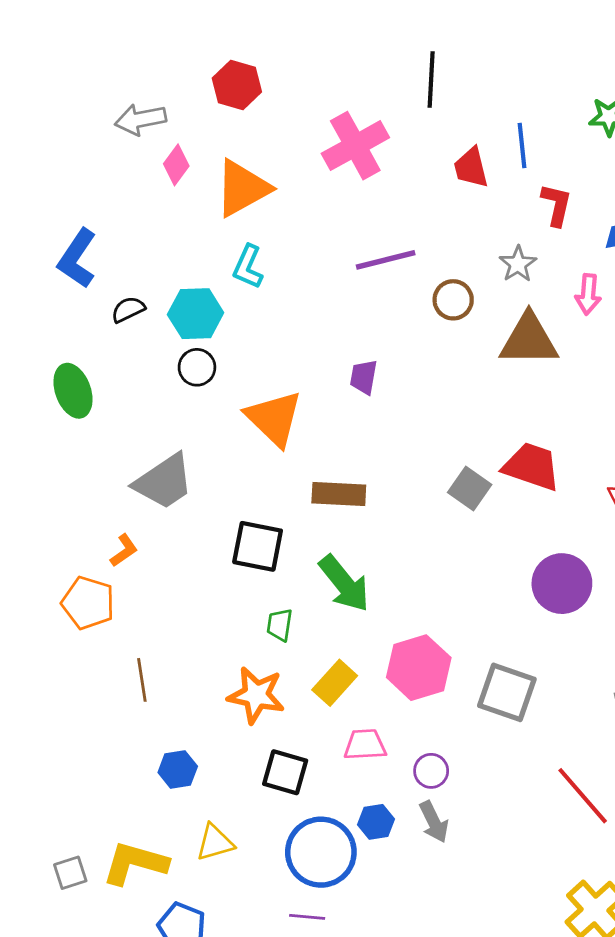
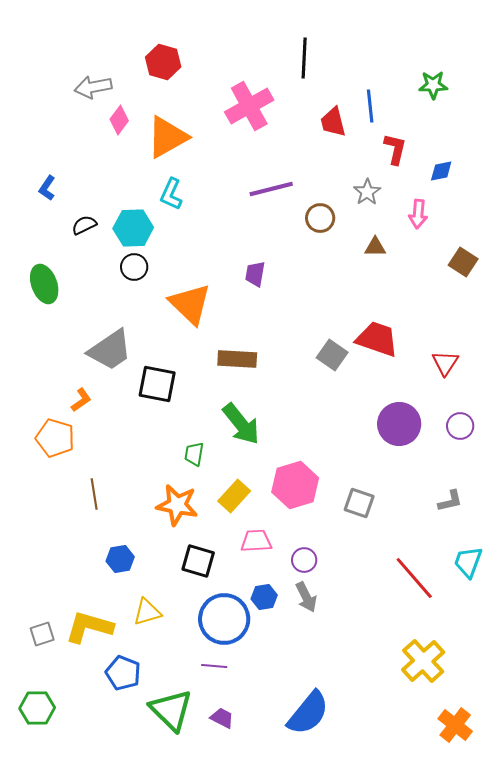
blue L-shape: (77, 259) -> (47, 188), size x0.6
brown triangle: (529, 340) -> (375, 247), size x0.5
black square: (258, 546) -> (157, 384), moved
gray square: (507, 692) -> (359, 503), size x0.7

